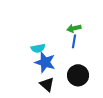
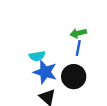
black circle: (78, 75) -> (74, 77), moved

